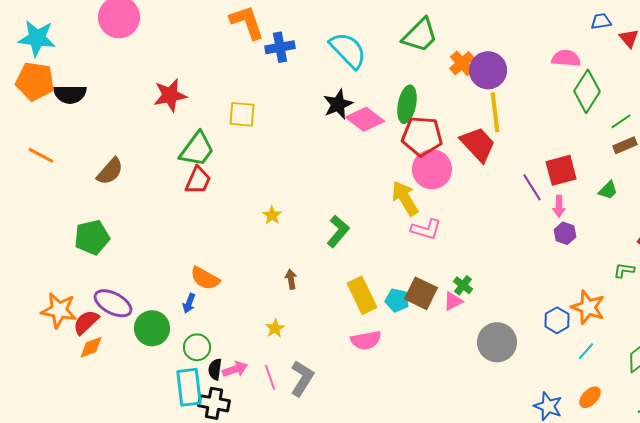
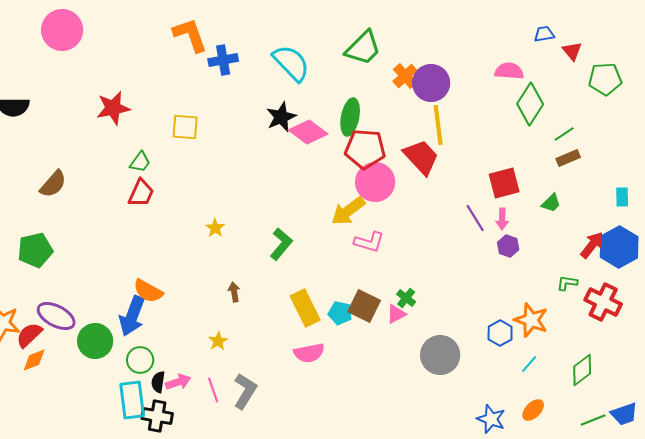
green trapezoid: (197, 149) -> (140, 162), size x0.6
purple line: (532, 187) -> (475, 218), moved
yellow arrow: (405, 198) -> (348, 211), turned -96
blue arrow: (189, 303) -> (132, 316), size x2.0

